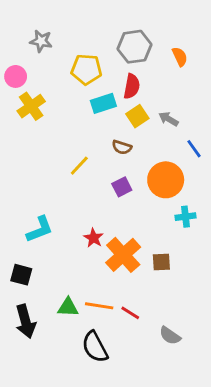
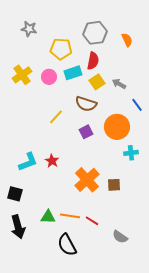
pink circle: (16, 76) -> (49, 77), moved
brown semicircle: (122, 147) -> (86, 104), size x1.5
red star: (93, 238) -> (52, 161), moved

